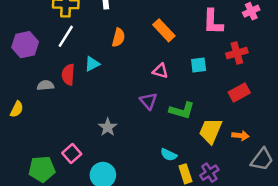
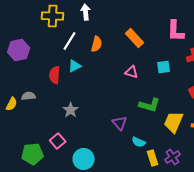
white line: (66, 36) -> (70, 41), moved
gray semicircle: (45, 85) -> (29, 96), moved
purple triangle: (148, 101) -> (120, 123), moved
gray star: (108, 127) -> (71, 110), moved

